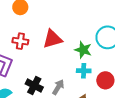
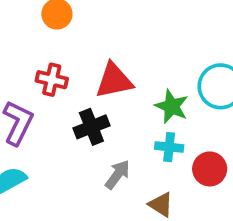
black cross: (34, 85) -> (91, 127), moved, turned 36

